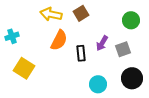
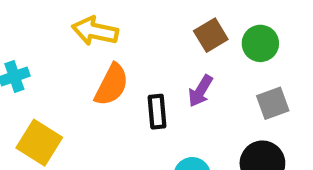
brown square: (81, 13) -> (211, 35), moved
gray square: (123, 49) -> (273, 103), moved

